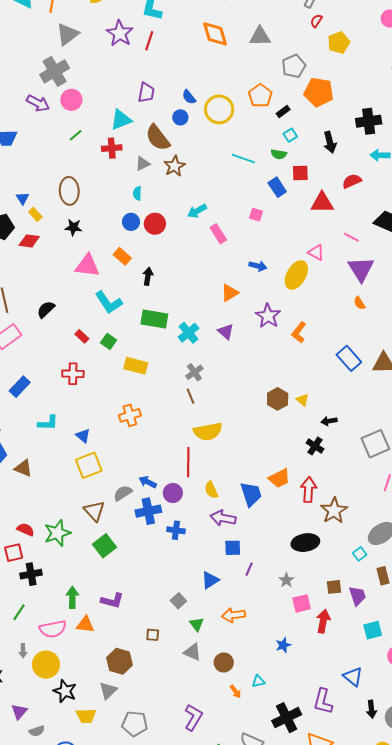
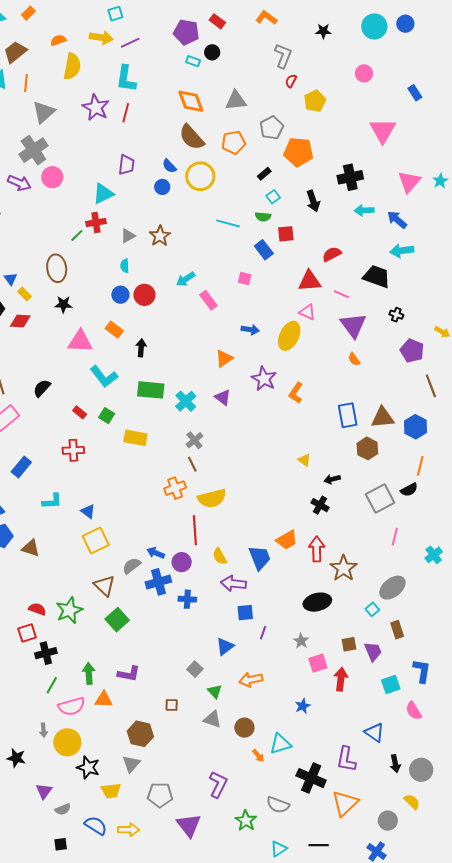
orange pentagon: (260, 96) -> (234, 142), moved, turned 30
green line: (76, 135) -> (77, 235), moved
brown semicircle: (158, 138) -> (192, 137), moved
red semicircle: (352, 181) -> (332, 254), moved
red triangle: (322, 203) -> (310, 281), moved
blue rectangle: (349, 358) -> (348, 415), turned 35
brown hexagon: (278, 399) -> (367, 448), moved
orange cross: (130, 415) -> (175, 488), moved
green line: (19, 612) -> (52, 685), moved
cyan triangle: (258, 681) -> (280, 744), size x1.6
black cross: (287, 718) -> (311, 778), turned -36

